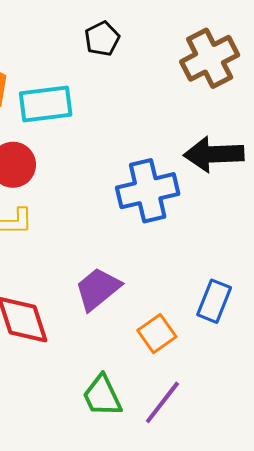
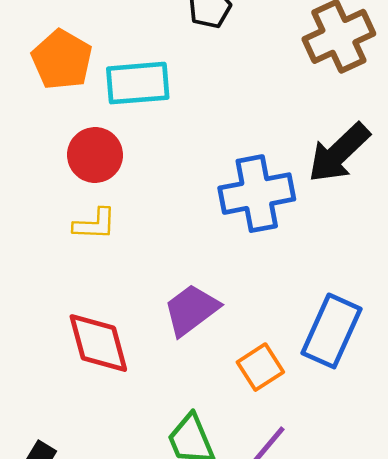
black arrow: (214, 154) -> (339, 153), turned -44
blue rectangle: (214, 301) -> (331, 331), size x1.4

